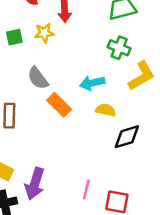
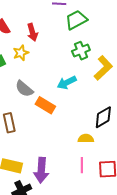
green cross: (119, 48) -> (81, 51), turned -30
yellow semicircle: (106, 110) -> (86, 139), moved

